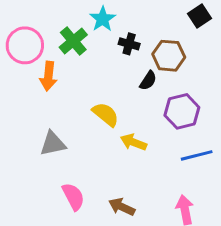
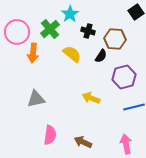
yellow semicircle: (106, 114) -> (72, 54), moved
pink semicircle: (73, 197) -> (50, 135), turned 36

